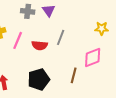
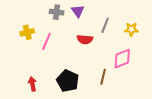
gray line: (61, 37) -> (105, 25), moved
red semicircle: (40, 45) -> (85, 39), moved
black pentagon: (39, 79) -> (68, 81), turned -30

